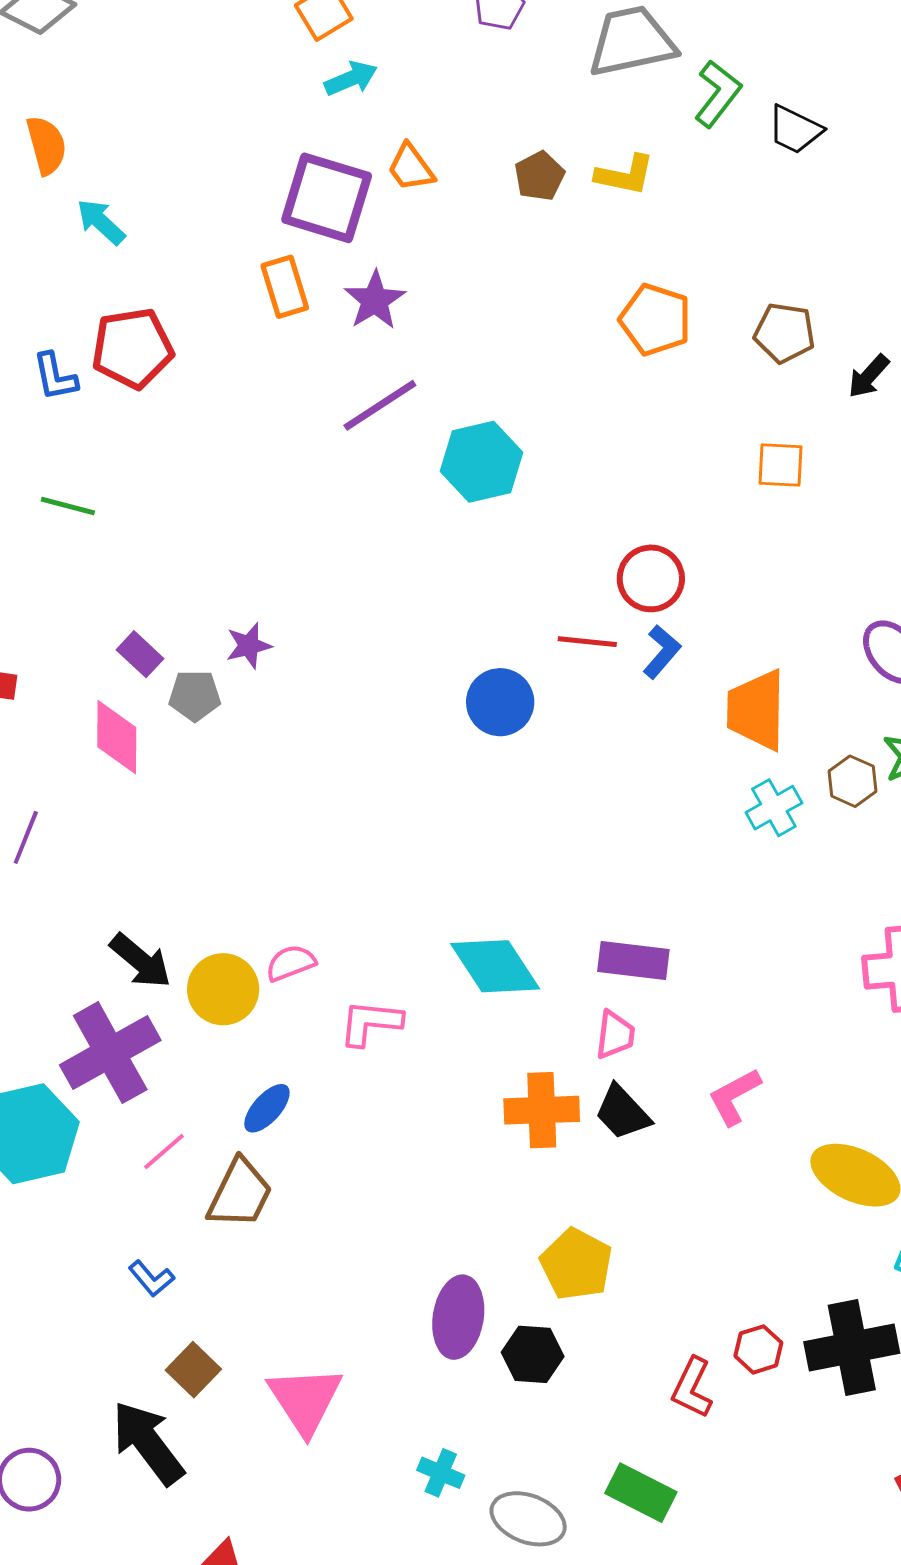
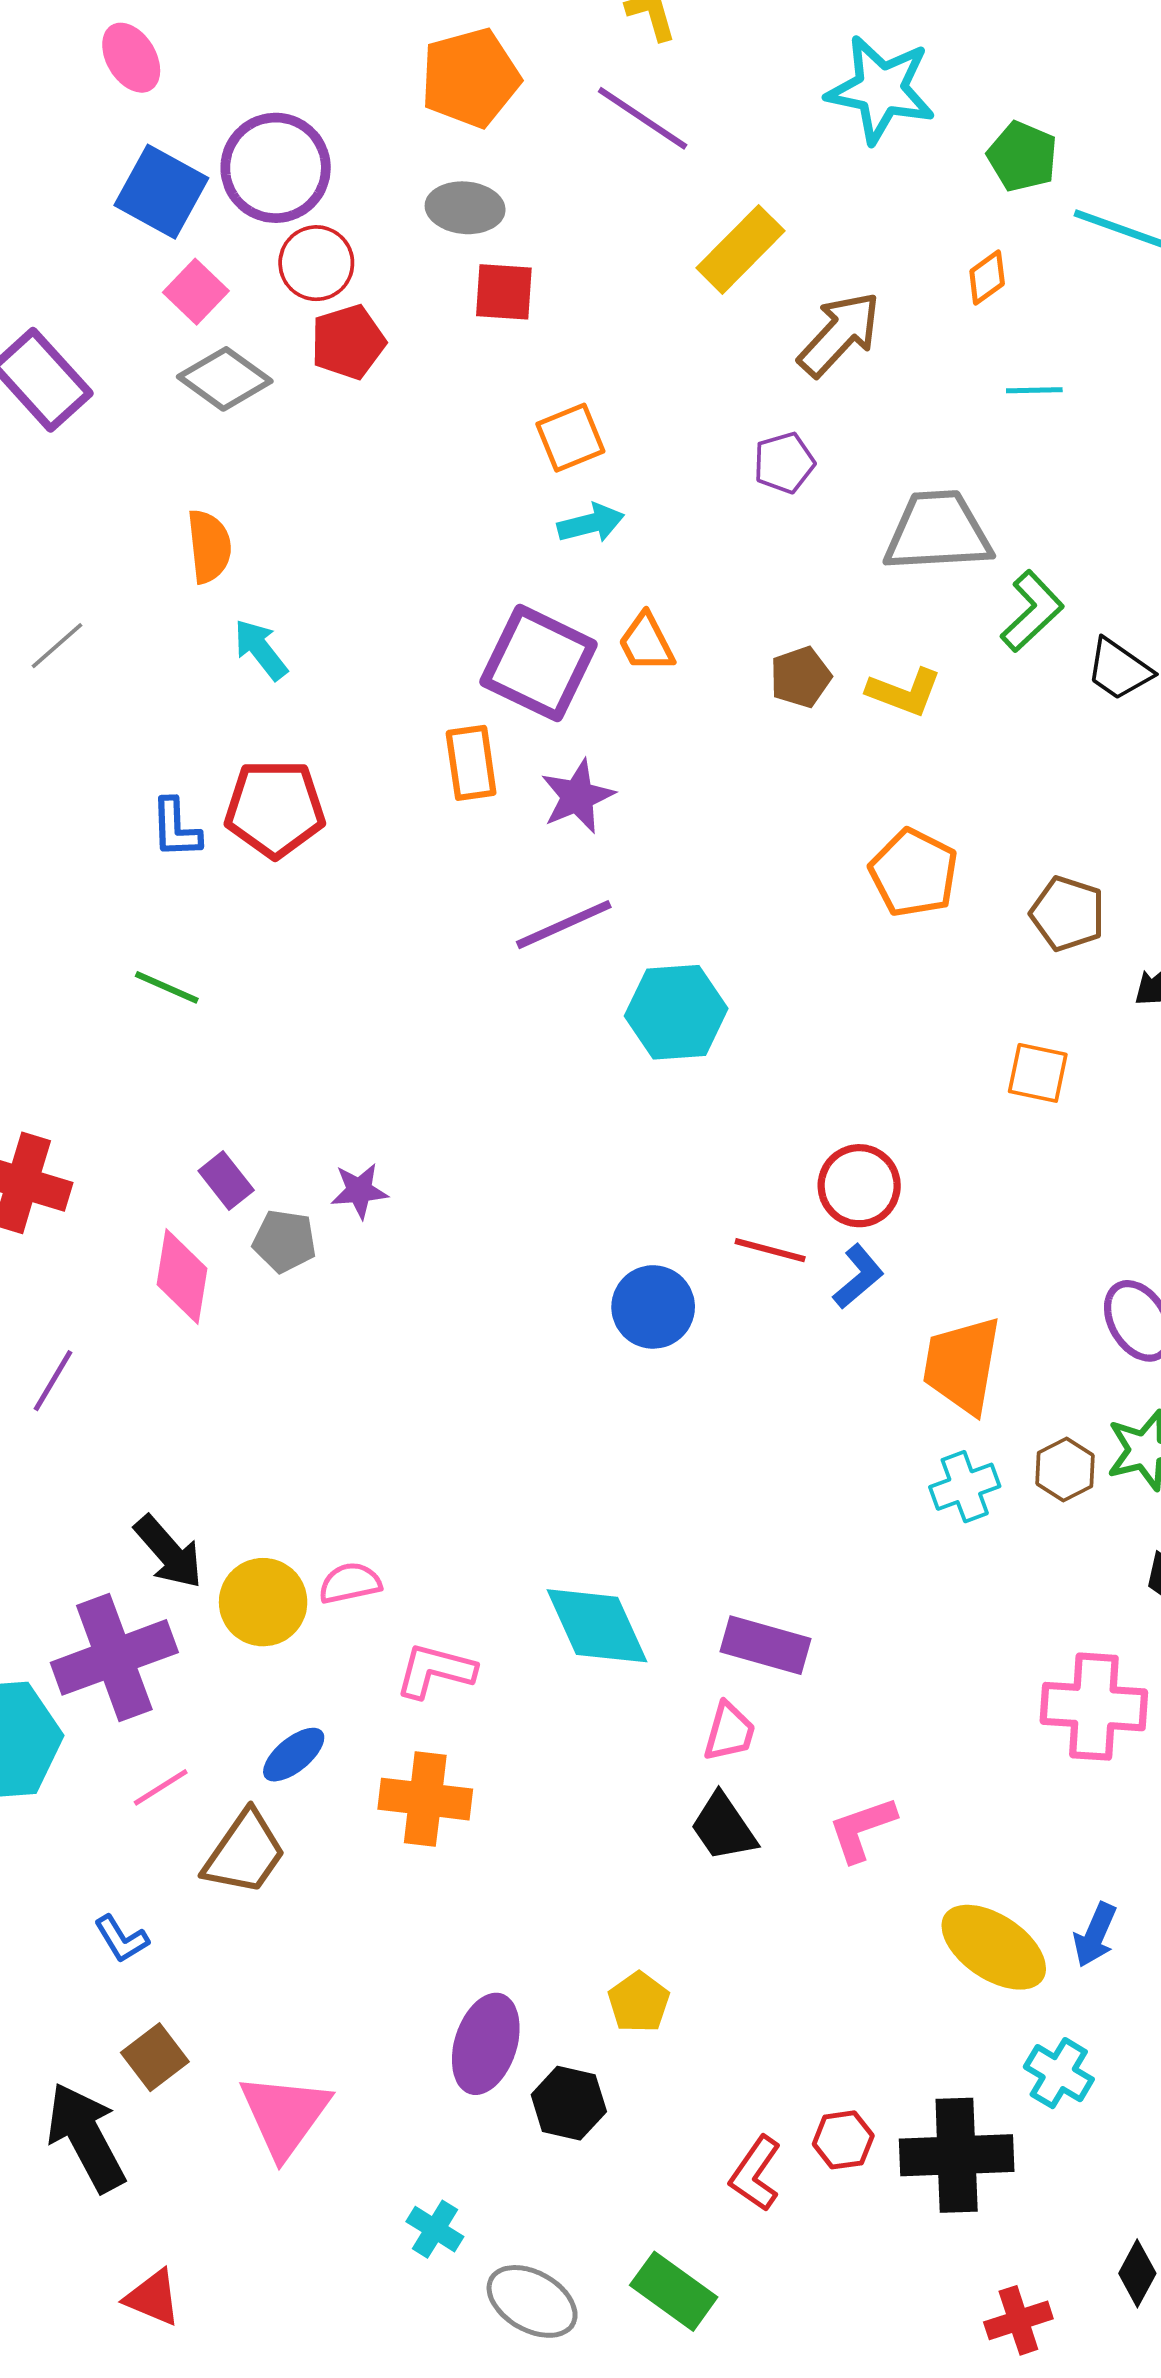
orange cross: (542, 1110) -> (425, 1799), moved
yellow pentagon: (576, 1264) -> (639, 2002), size x0.7

